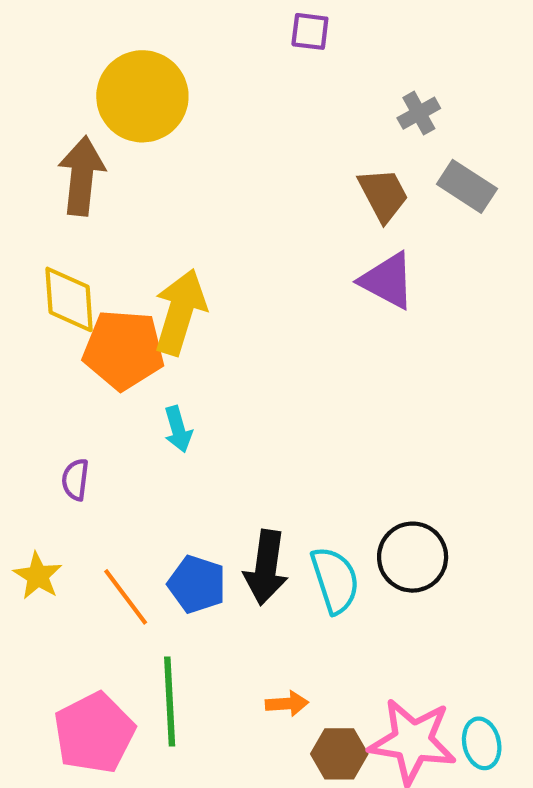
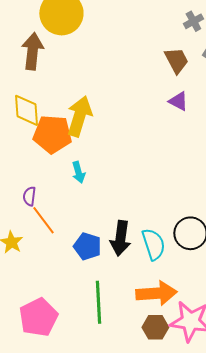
purple triangle: (387, 281) -> (178, 101), size x0.7
orange line: (126, 597) -> (43, 220), moved
green line: (170, 702) -> (98, 302), moved
orange arrow: (287, 704) -> (156, 293), moved, size x2.0

